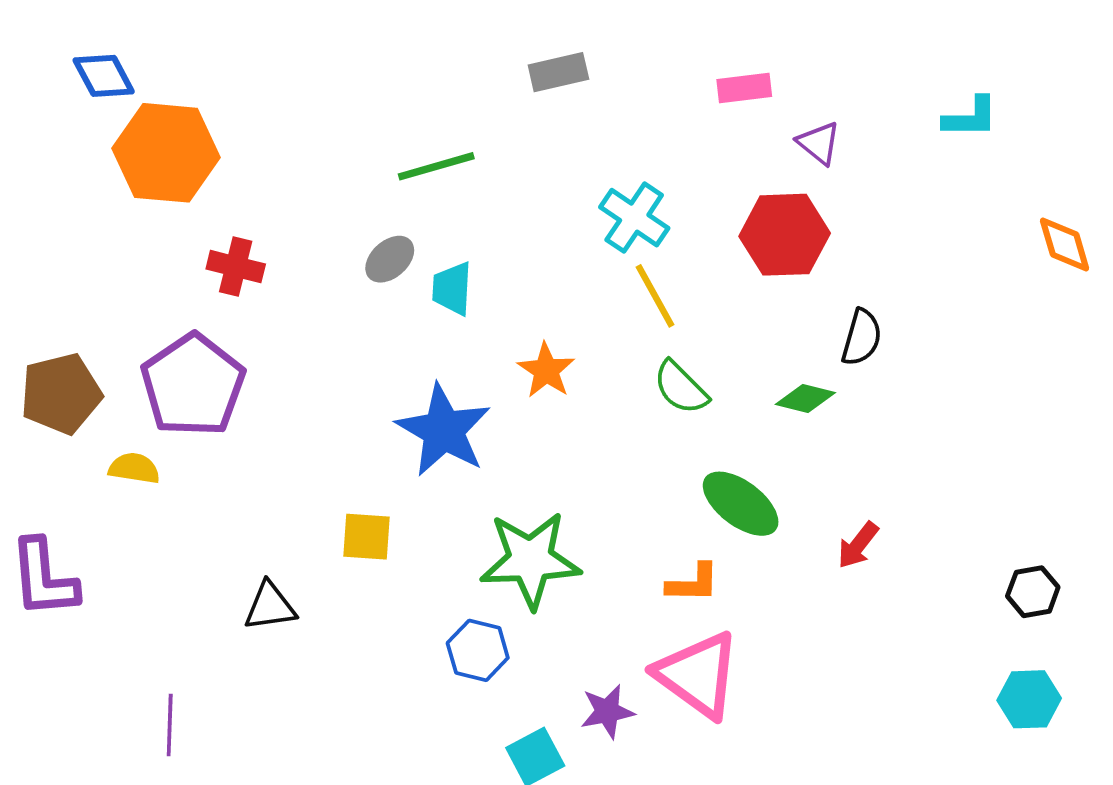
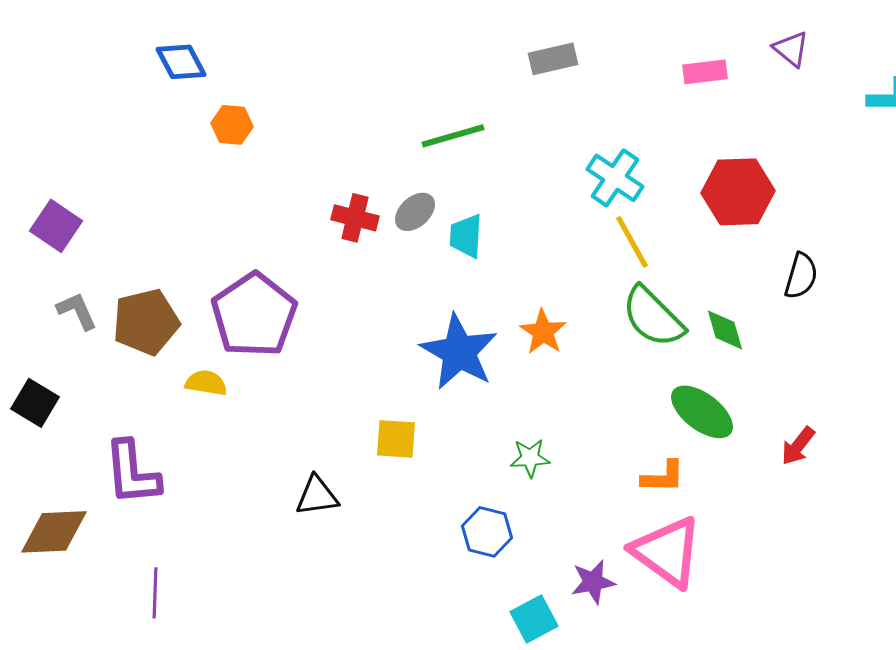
purple triangle: (819, 143) -> (791, 49), moved
orange hexagon: (166, 153) -> (232, 125), size x0.5
red cross: (236, 267) -> (355, 218), moved
orange star: (546, 370) -> (543, 332), moved
green semicircle: (681, 388) -> (653, 317), size x1.4
green diamond: (805, 399) -> (725, 330), moved, turned 60
green star: (530, 560) -> (530, 458), size x0.5
purple line: (170, 725) -> (155, 593), moved

